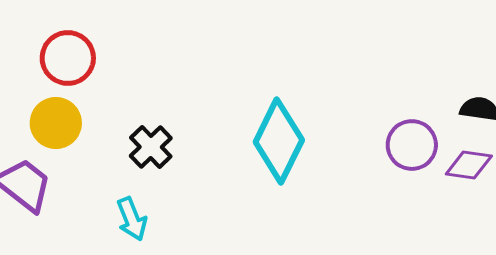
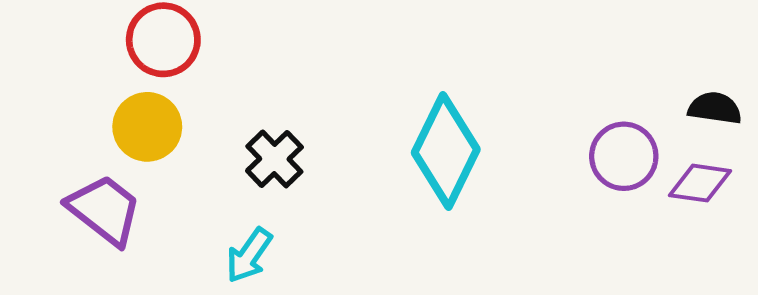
cyan arrow: (132, 219) -> (249, 255), turned 57

